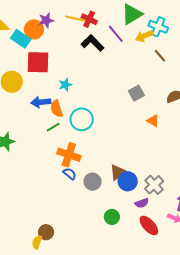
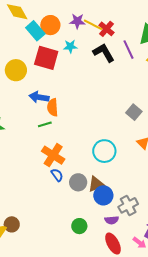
purple star: (46, 20) -> (77, 21), moved
cyan star: (65, 85) -> (70, 46), moved
gray square: (136, 93) -> (134, 112), turned -35
cyan circle: (82, 119) -> (104, 151), moved
blue semicircle: (70, 174) -> (57, 175), moved
gray circle: (93, 182) -> (78, 182), moved

